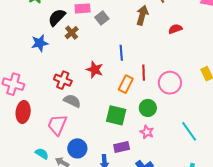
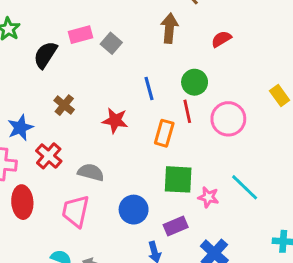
brown cross: (72, 33) -> (64, 105), moved
blue star: (40, 43) -> (20, 128), moved
red cross: (63, 80) -> (49, 156), moved, turned 30
green circle: (148, 108) -> (195, 82), moved
green square: (116, 115) -> (178, 179), moved
cyan line: (189, 131) -> (245, 187), moved
blue circle: (77, 148) -> (134, 210), moved

